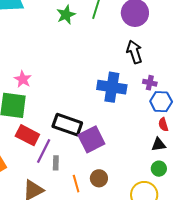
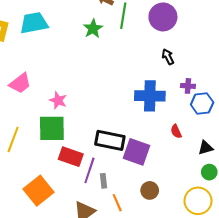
black arrow: (134, 52) -> (168, 57), size x0.7
red semicircle: (163, 125) -> (176, 131), moved
purple square: (91, 139) -> (137, 152), turned -36
orange line: (76, 184) -> (117, 203), moved

